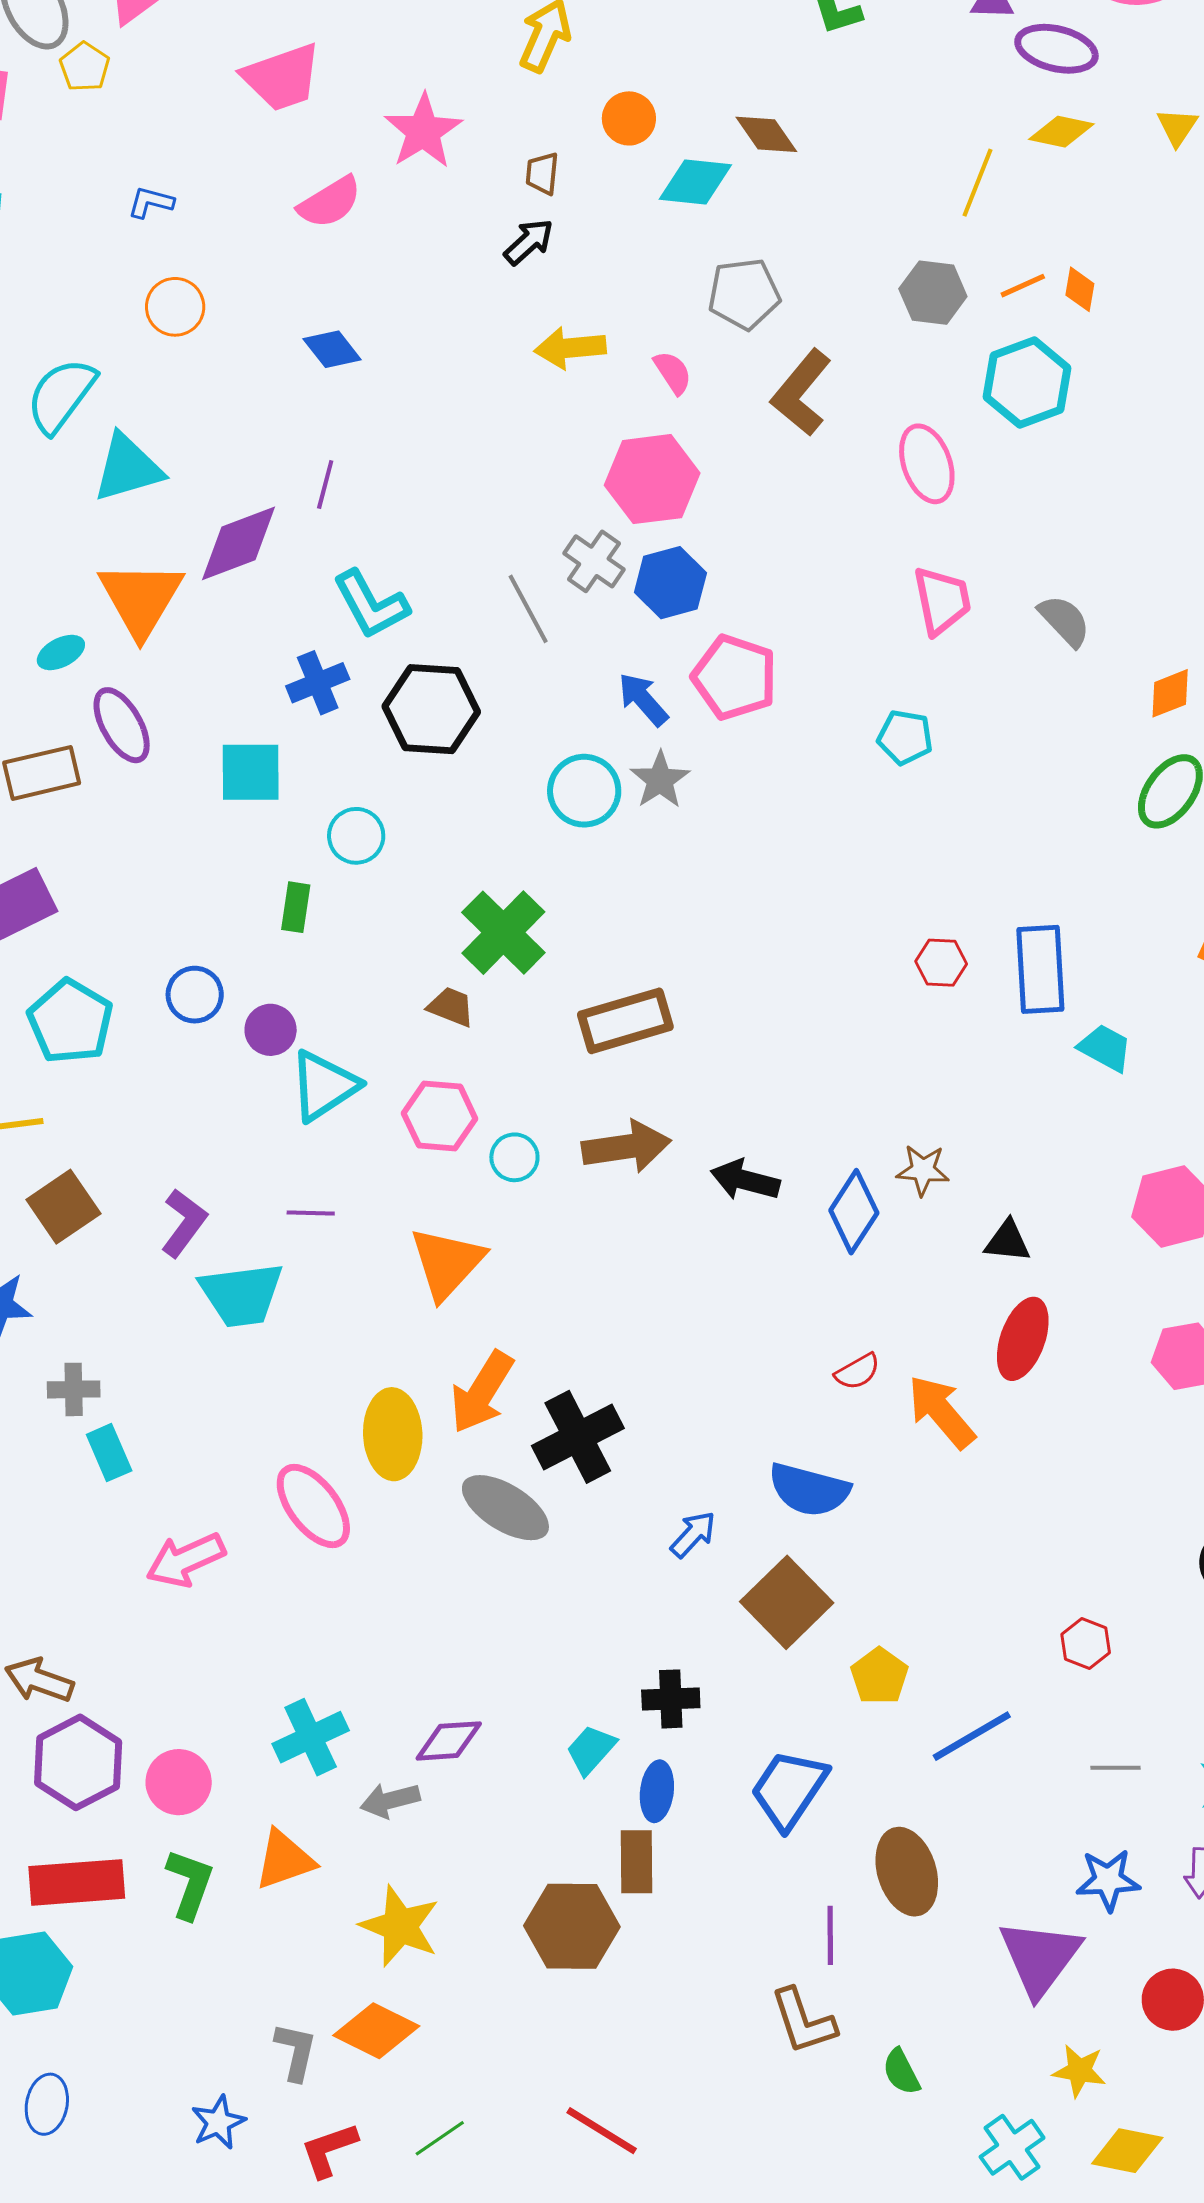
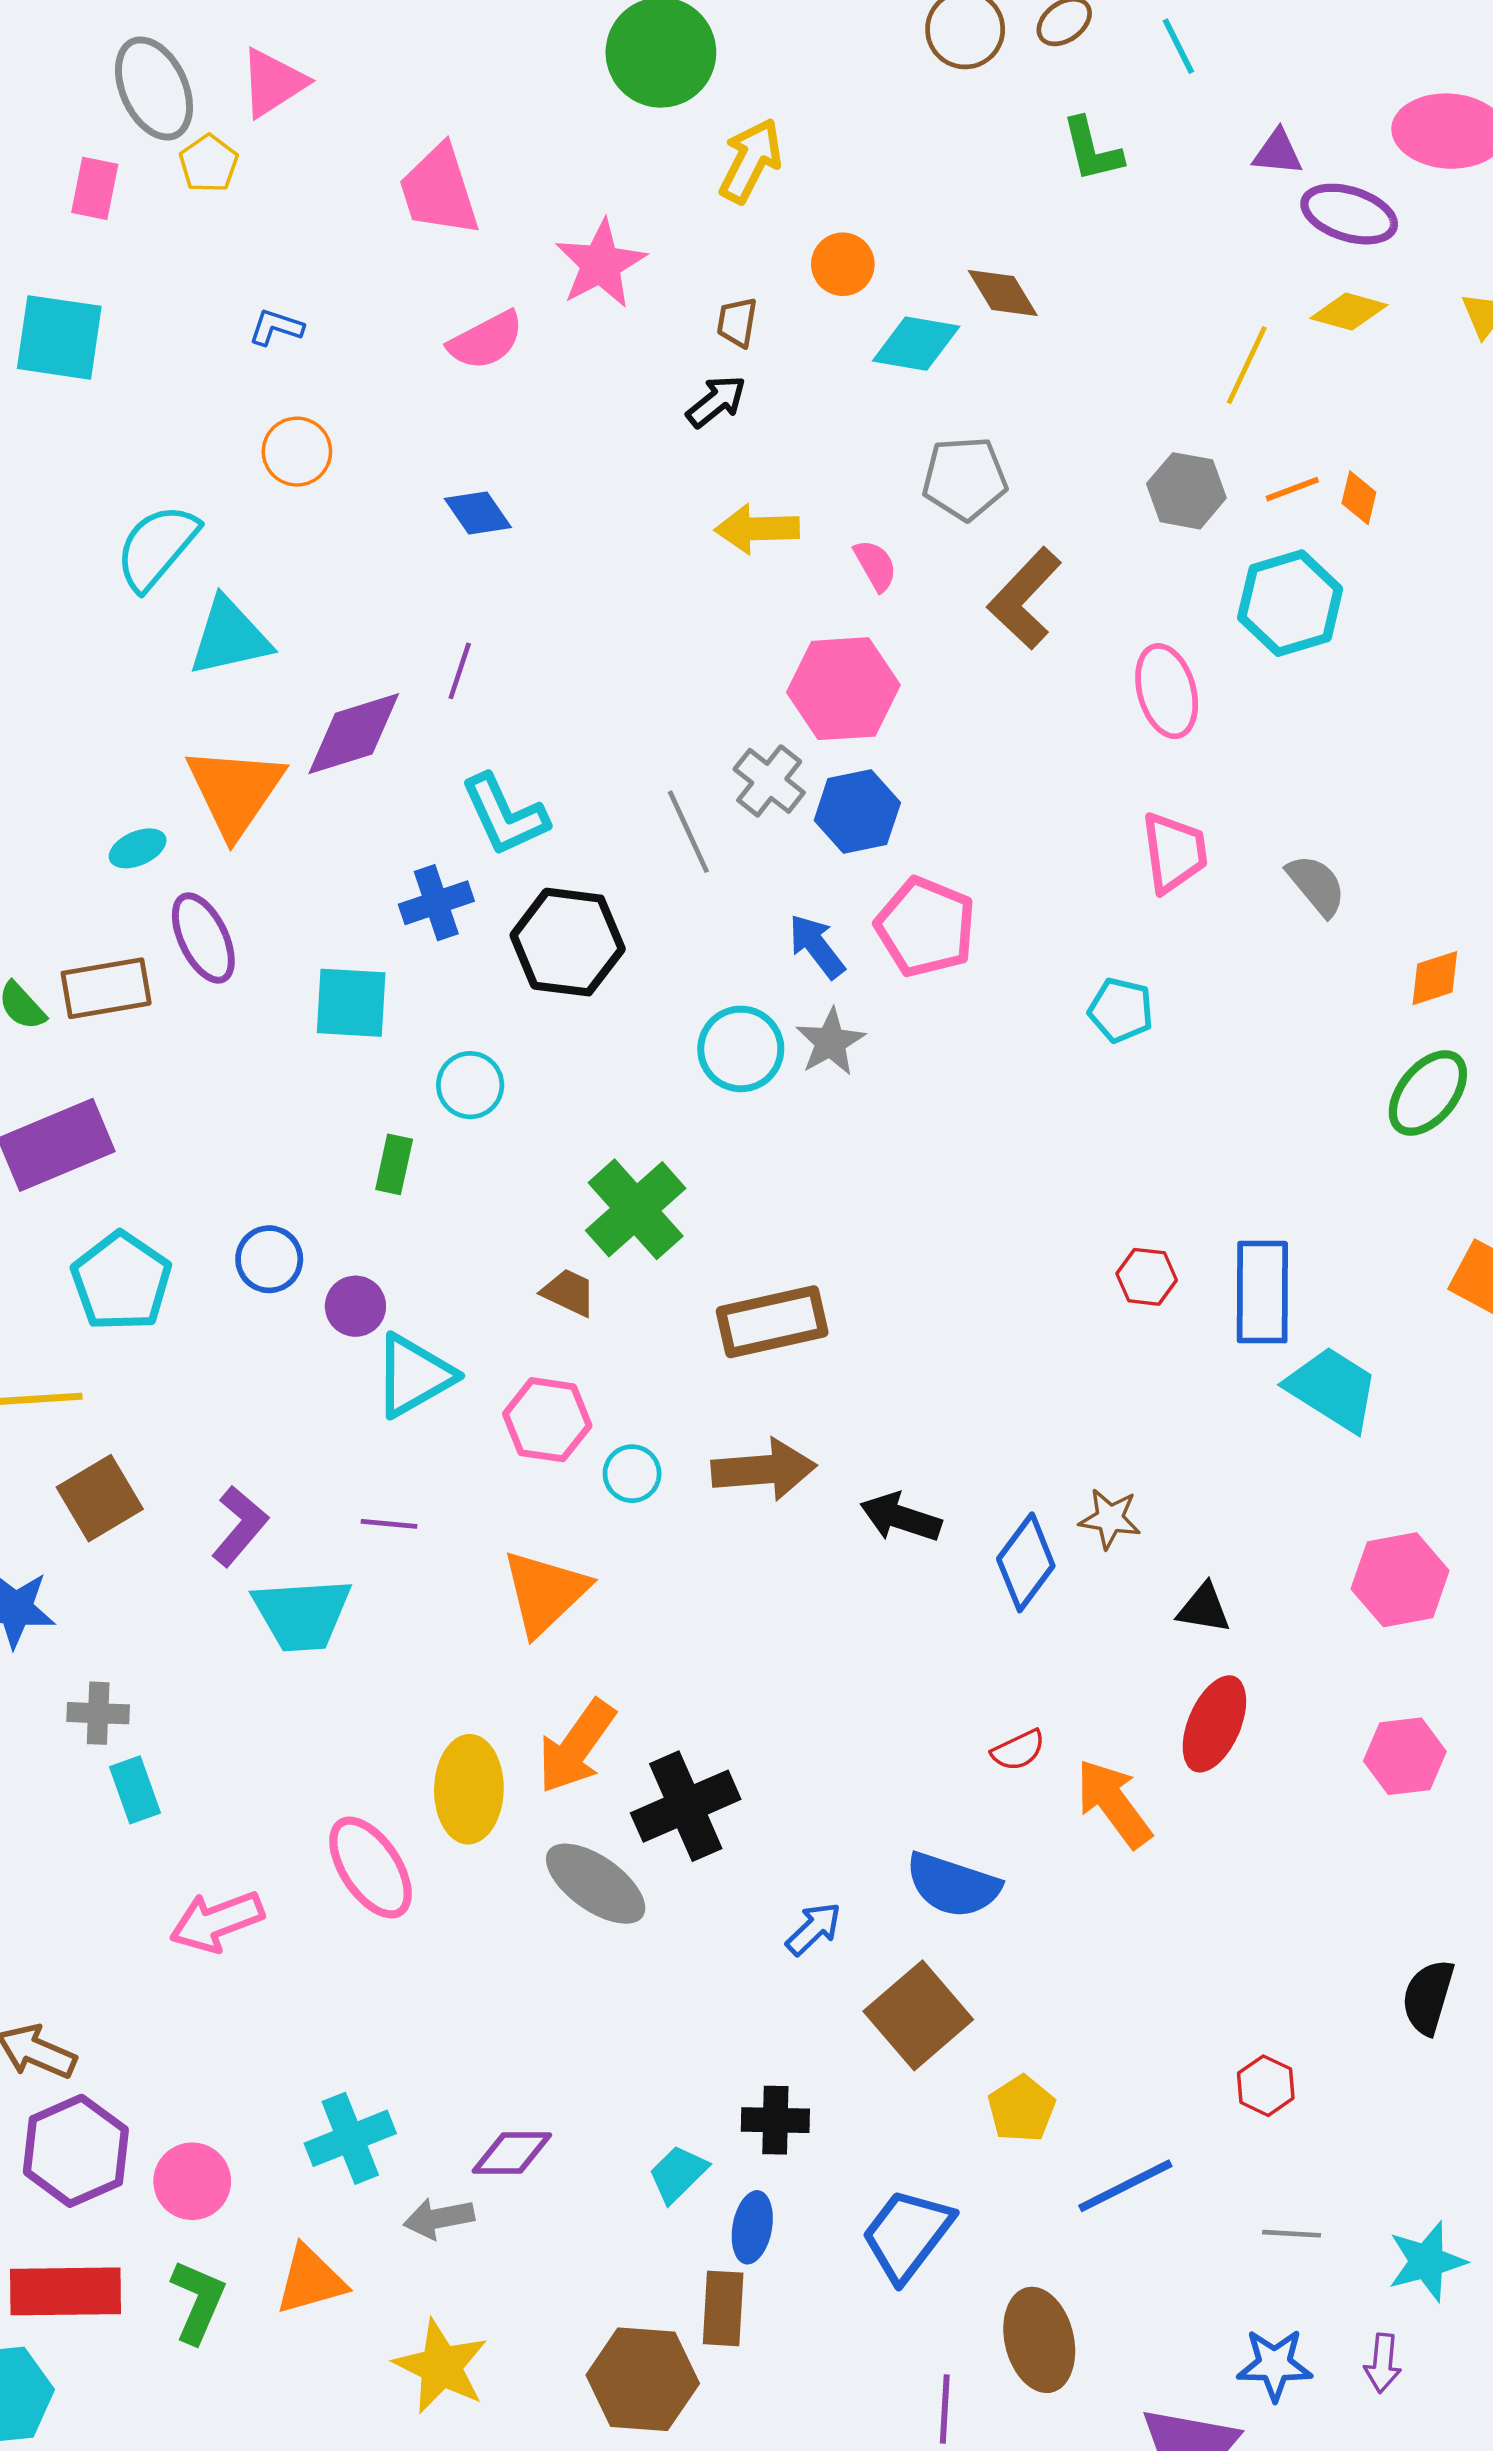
pink trapezoid: (282, 77) -> (439, 190), turned 88
cyan trapezoid: (1105, 1048) -> (1333, 1389), size x1.5

